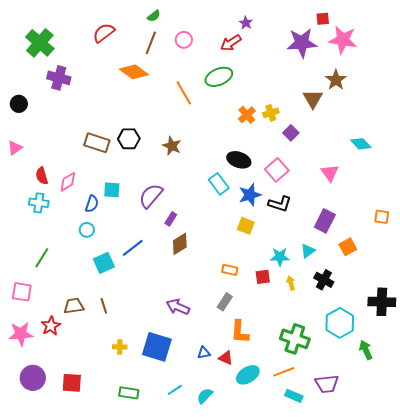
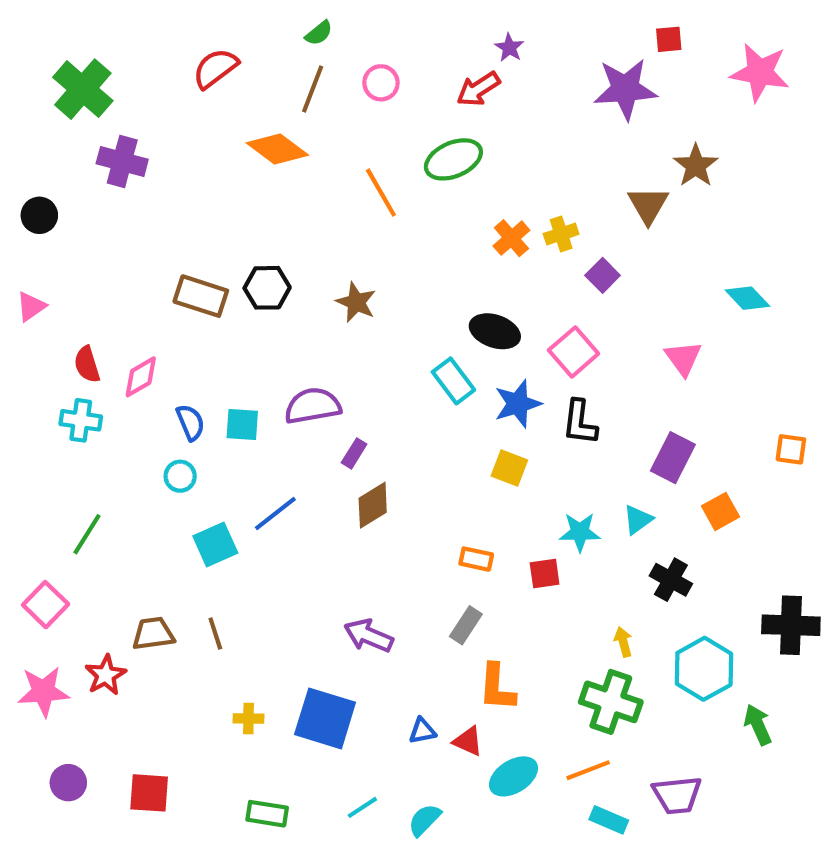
pink star: (343, 40) -> (760, 72), moved
cyan square: (112, 190) -> (242, 424), moved
purple semicircle: (151, 196) -> (313, 406), turned 40
blue semicircle: (92, 204) -> (190, 422), turned -42
black L-shape: (280, 204) -> (580, 422), turned 80
yellow arrow: (291, 283) -> (623, 642), moved
pink square: (22, 292) -> (46, 605), turned 35
purple circle: (33, 378) -> (68, 783), size x0.7

